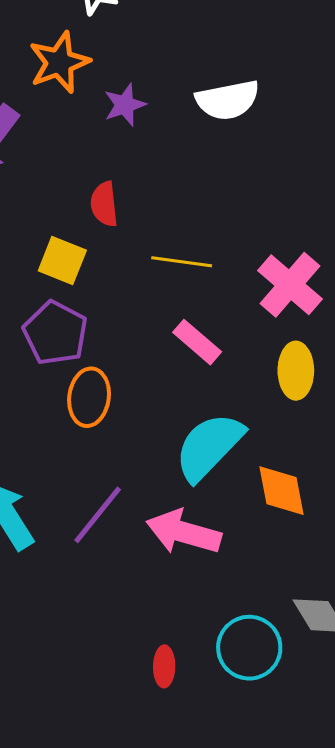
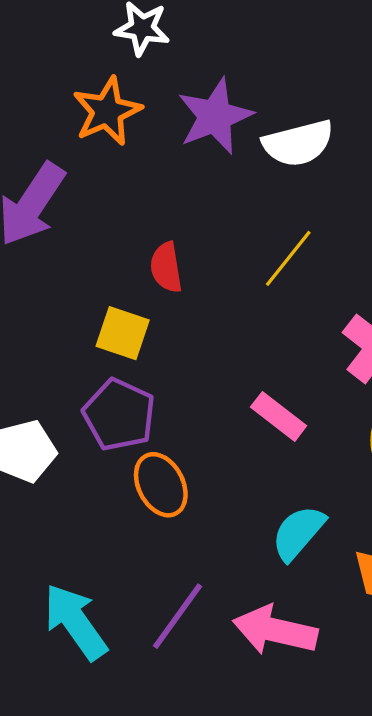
purple star: (125, 105) -> (215, 116), moved, size x1.6
yellow line: (182, 262) -> (288, 258), moved, turned -56
orange ellipse: (89, 397) -> (161, 485), turned -32
cyan semicircle: (209, 447) -> (298, 533), size x0.7

